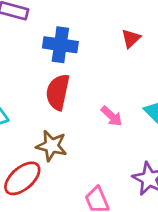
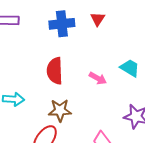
blue cross: (60, 45) -> (62, 24), moved

